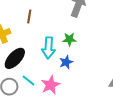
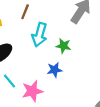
cyan arrow: (49, 48) -> (40, 35), moved

